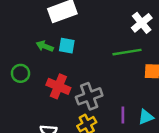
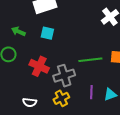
green arrow: (45, 46) -> (18, 31), moved
green line: (127, 52) -> (90, 60), moved

